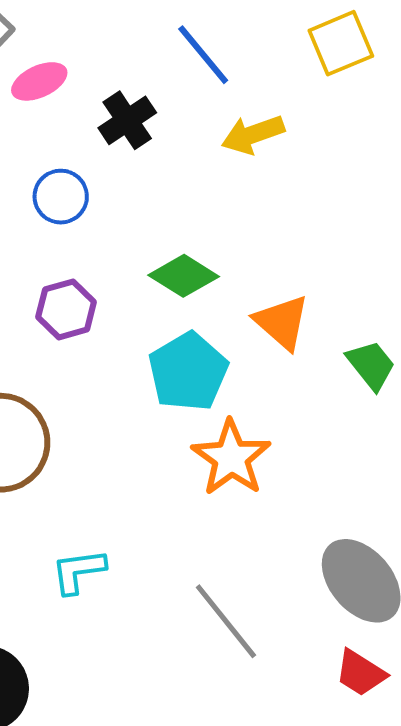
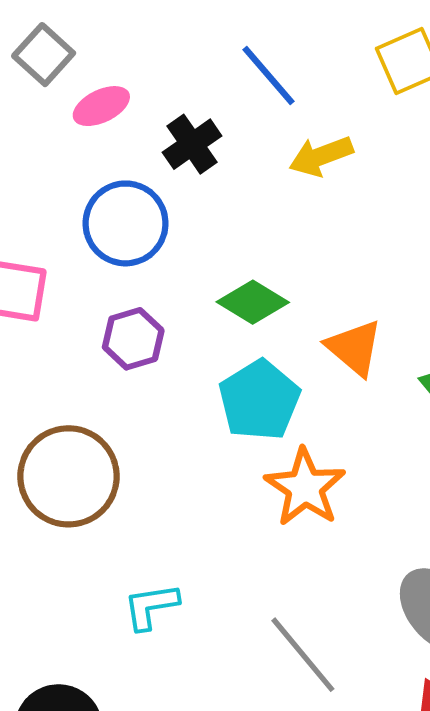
blue circle: (61, 197) -> (126, 223), size x1.5

